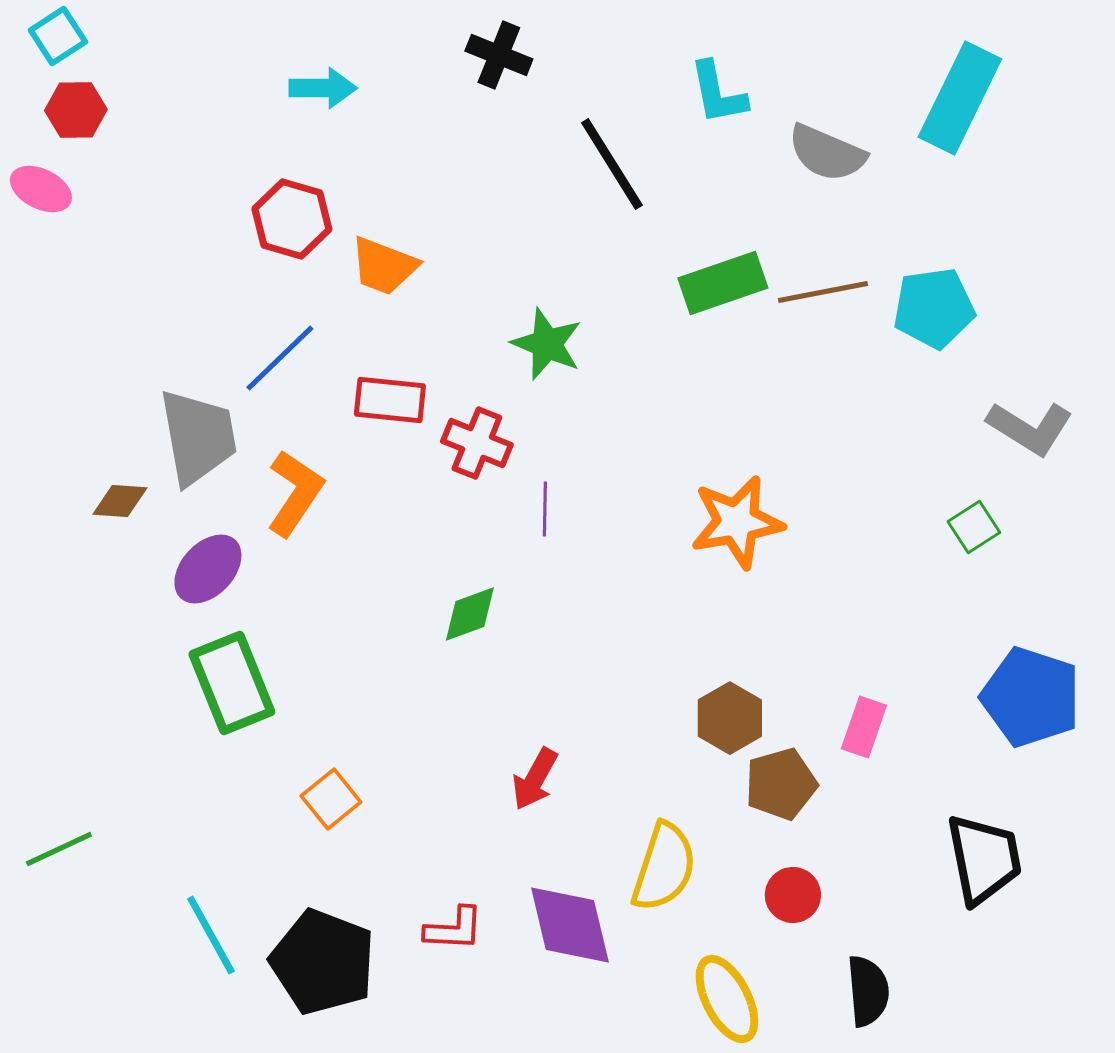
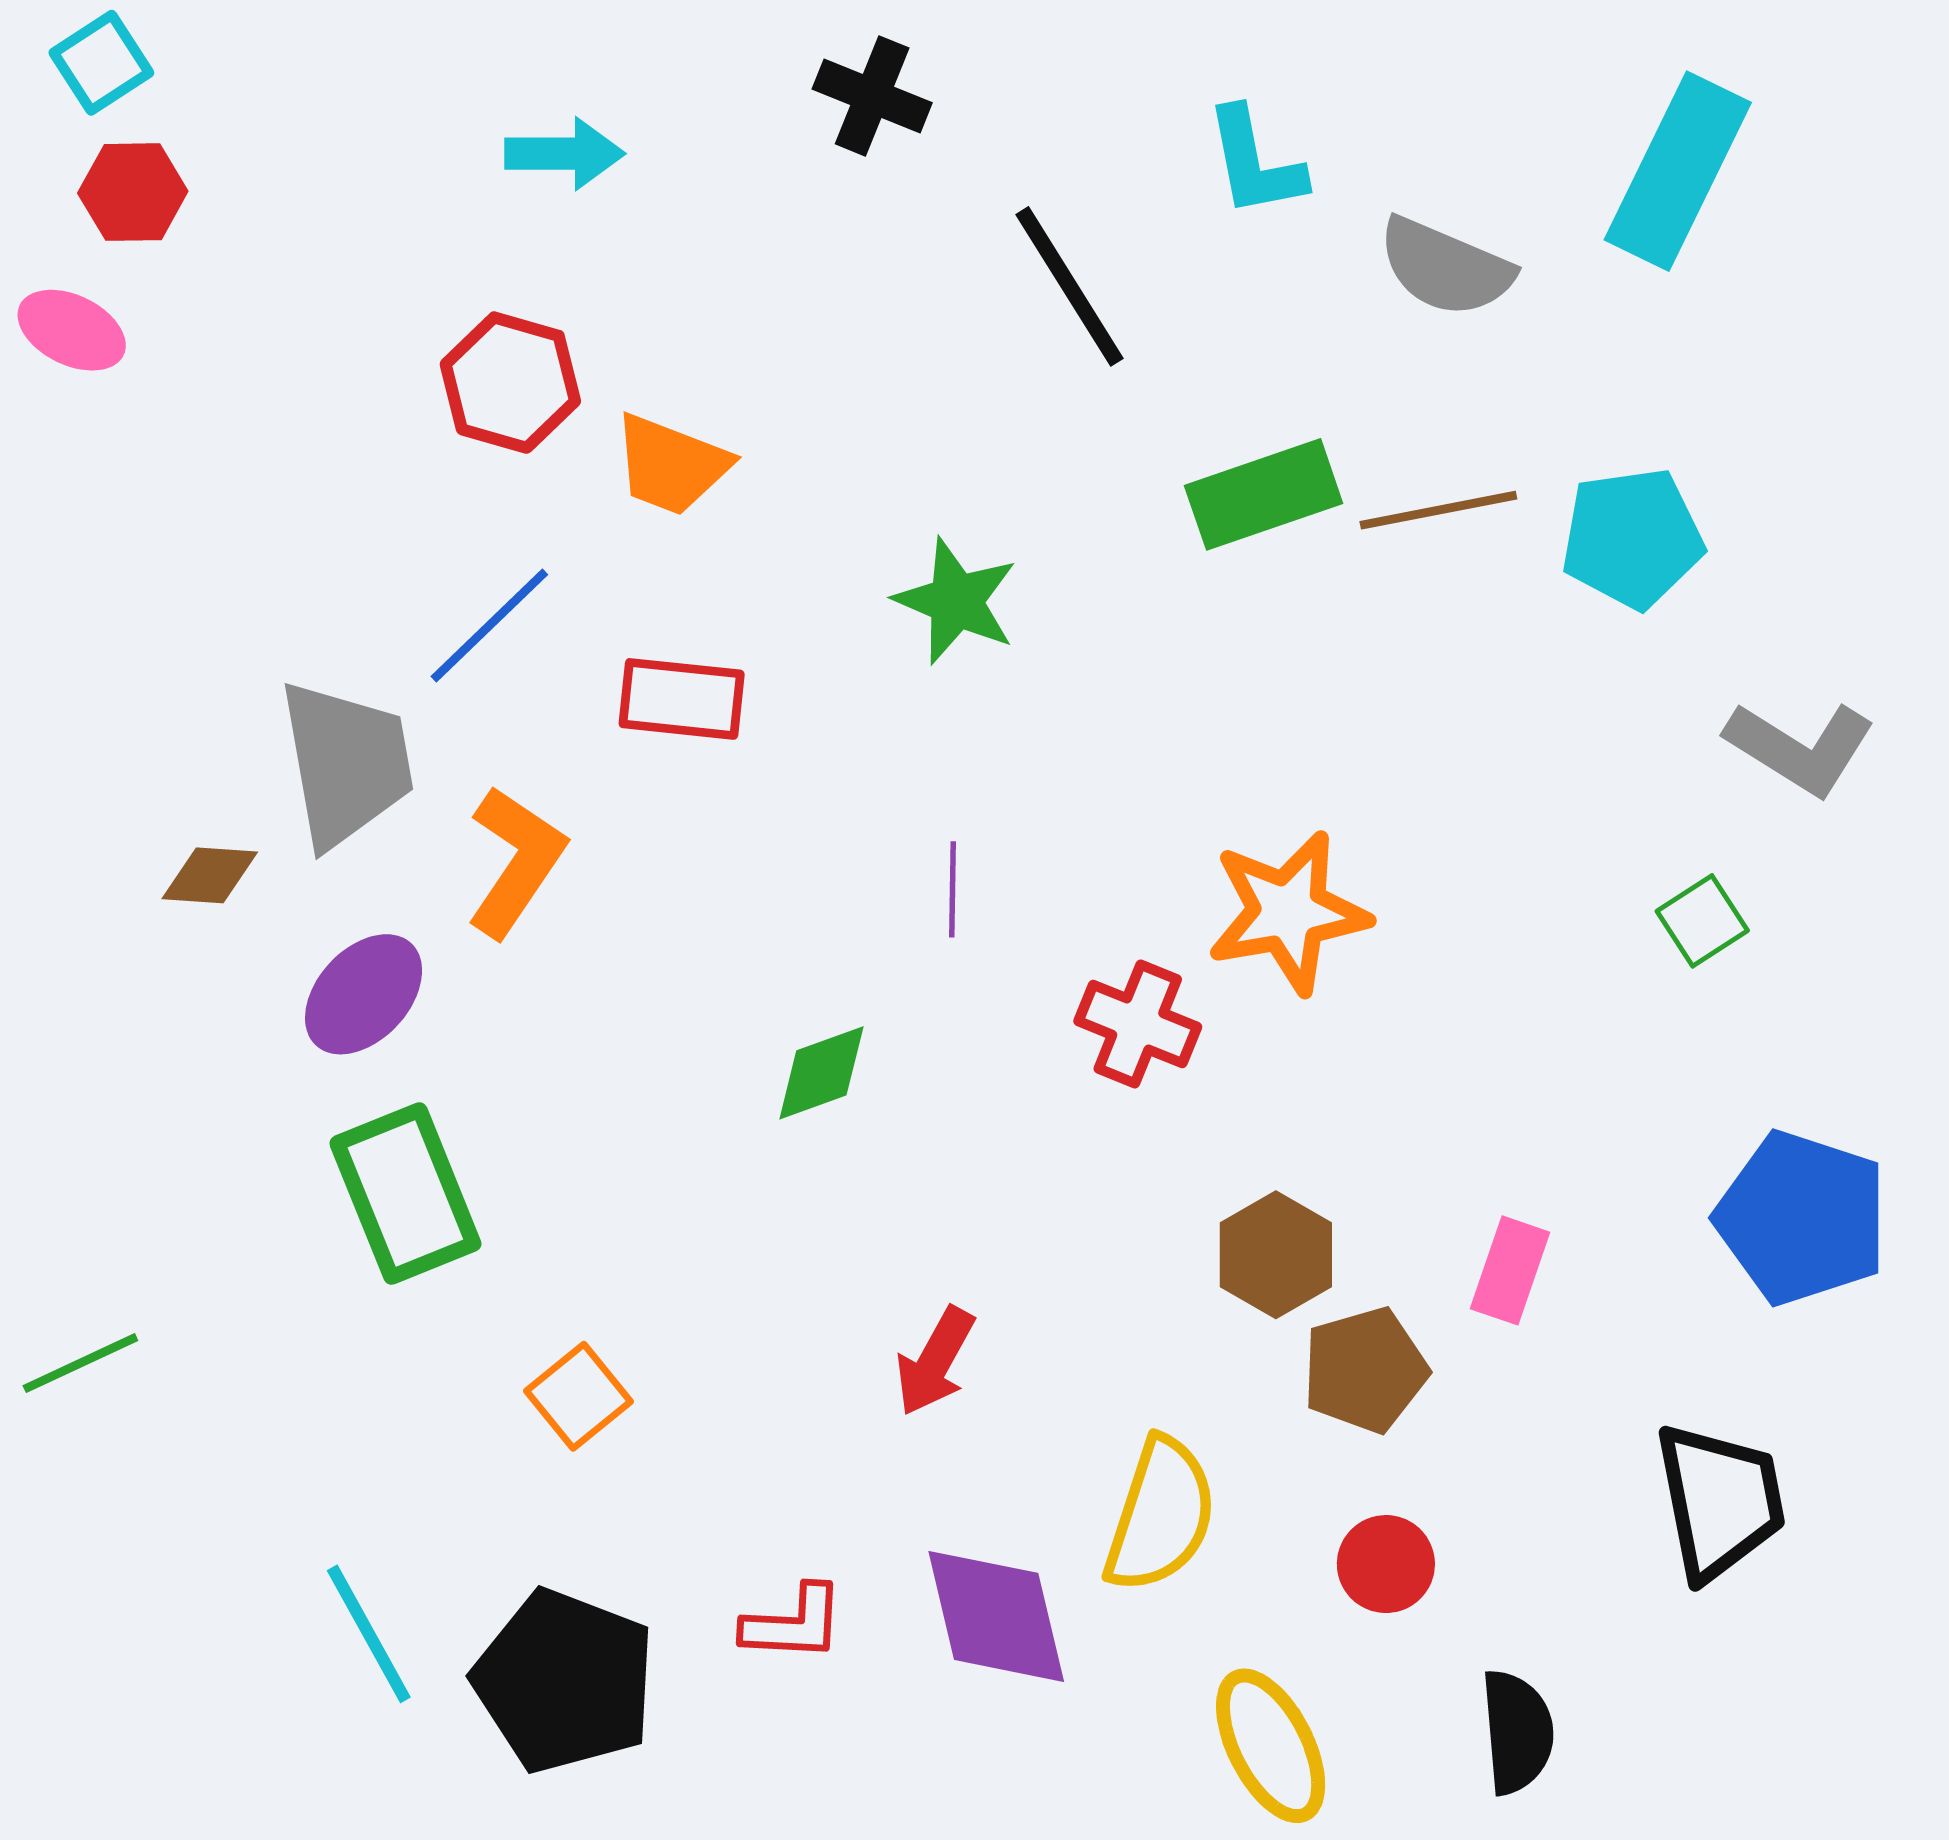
red cross: (477, 443) -> (1138, 1024), moved
green line: (59, 849) -> (80, 1363), moved

